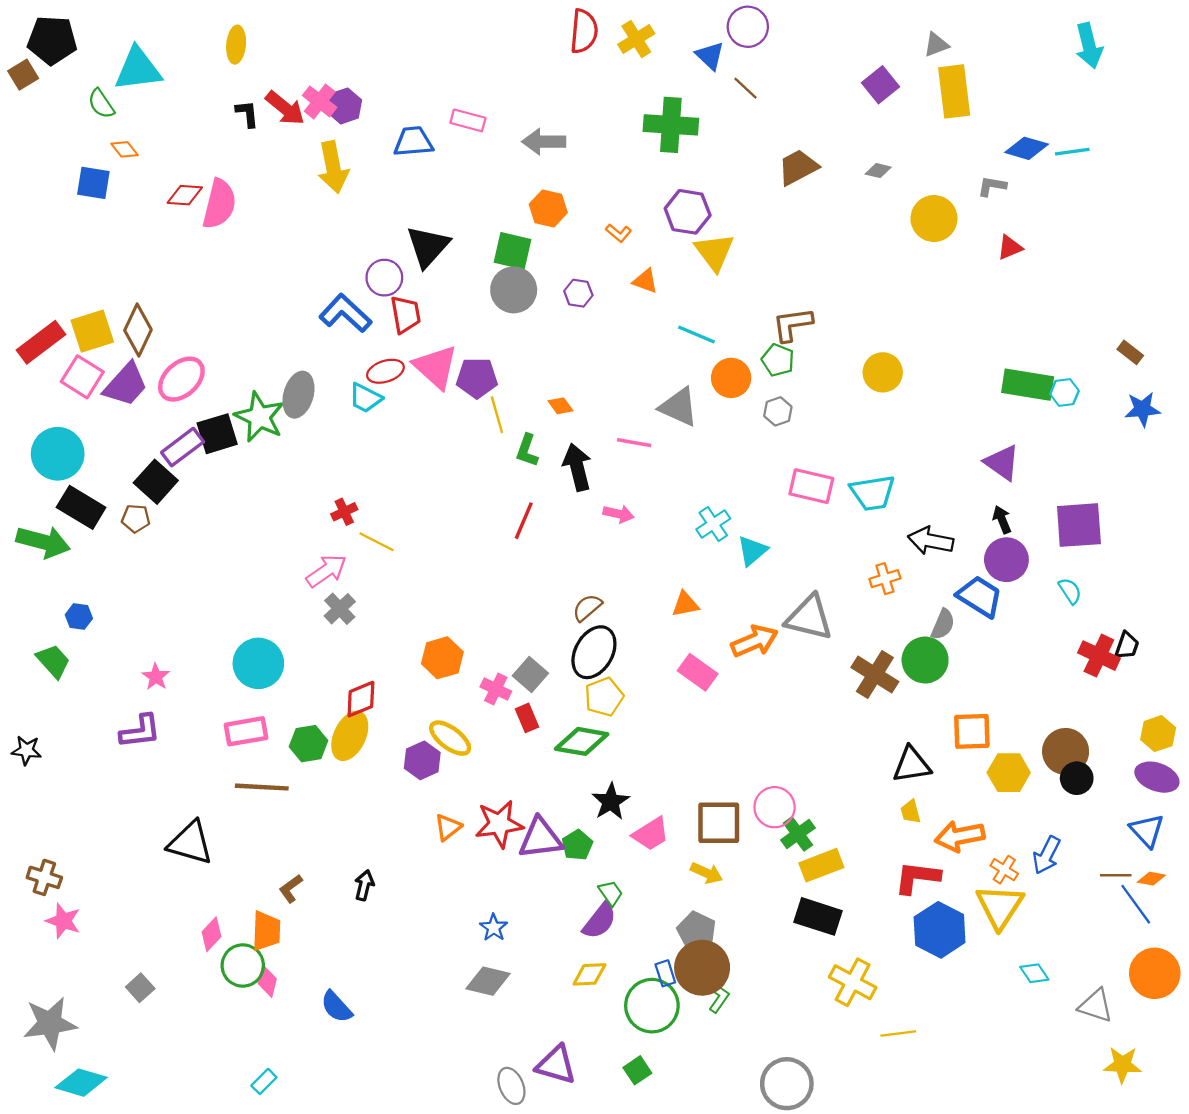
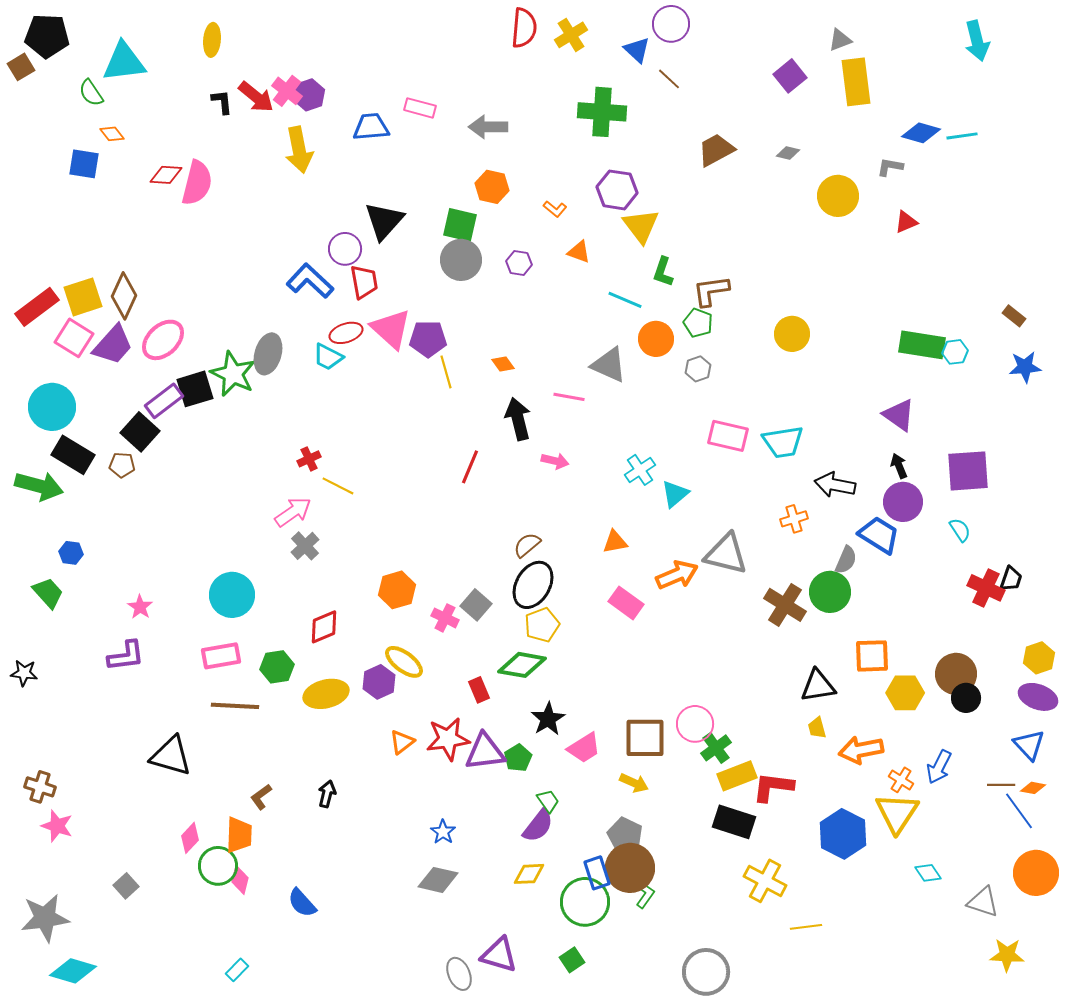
green L-shape: (527, 450) -> (663, 272), moved
red rectangle: (527, 718) -> (479, 690), moved
yellow ellipse: (350, 736) -> (326, 694), moved, turned 51
red L-shape: (917, 877) -> (773, 787), moved
blue rectangle: (665, 973) -> (597, 873), size x1.4

